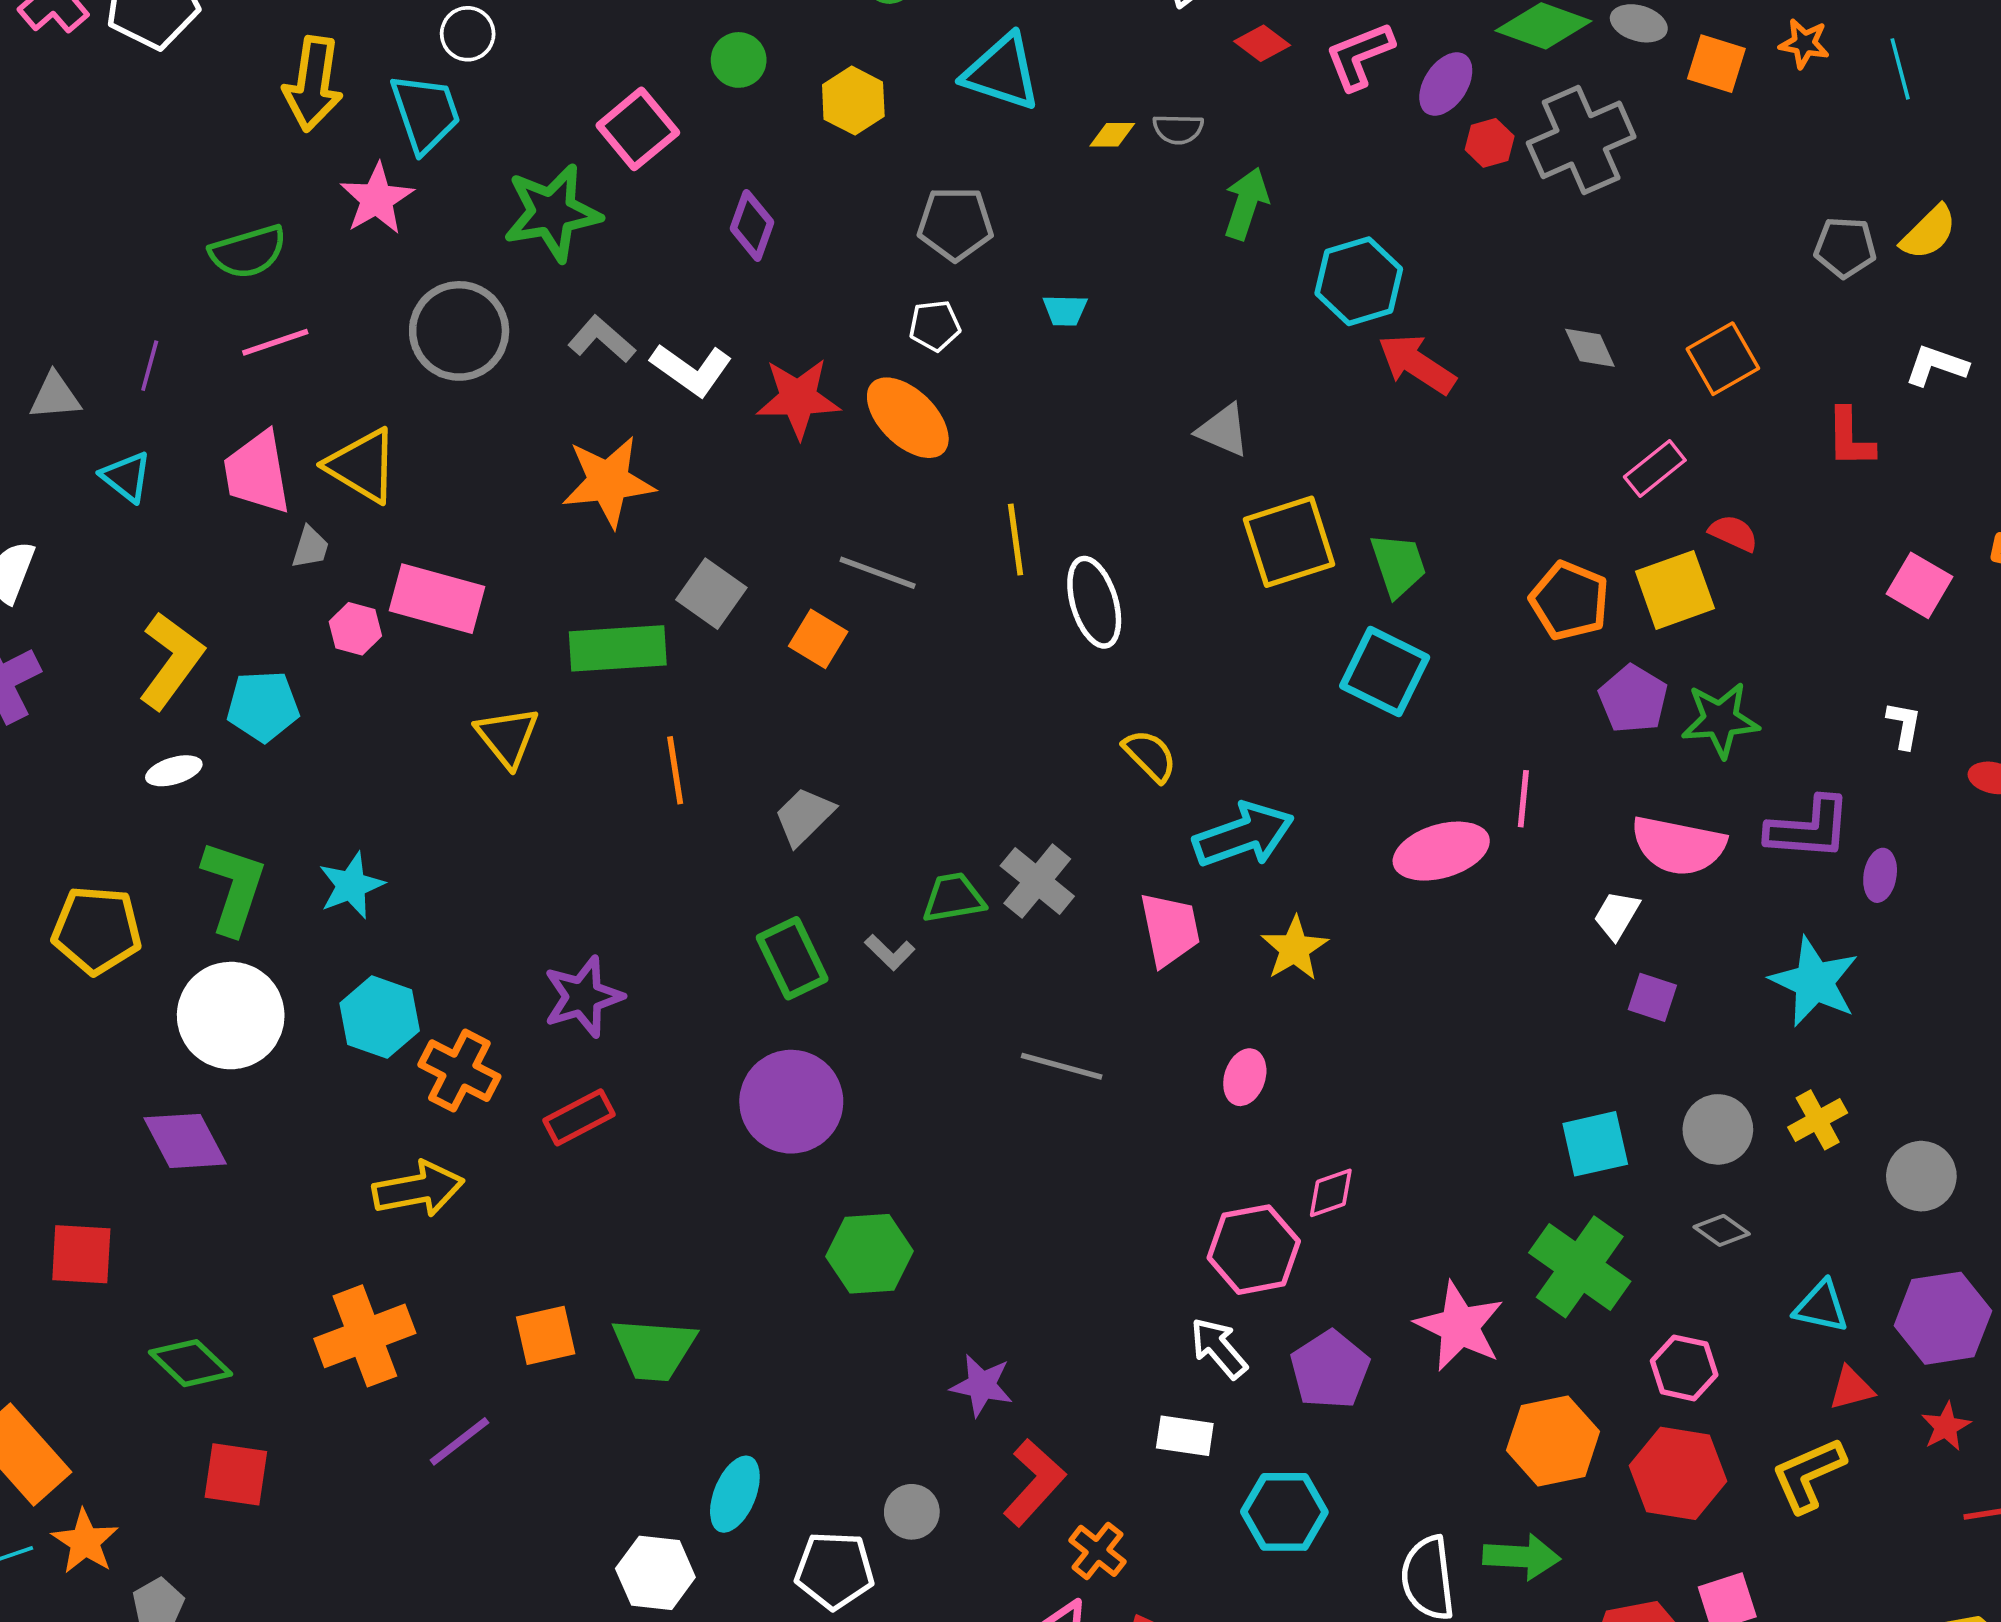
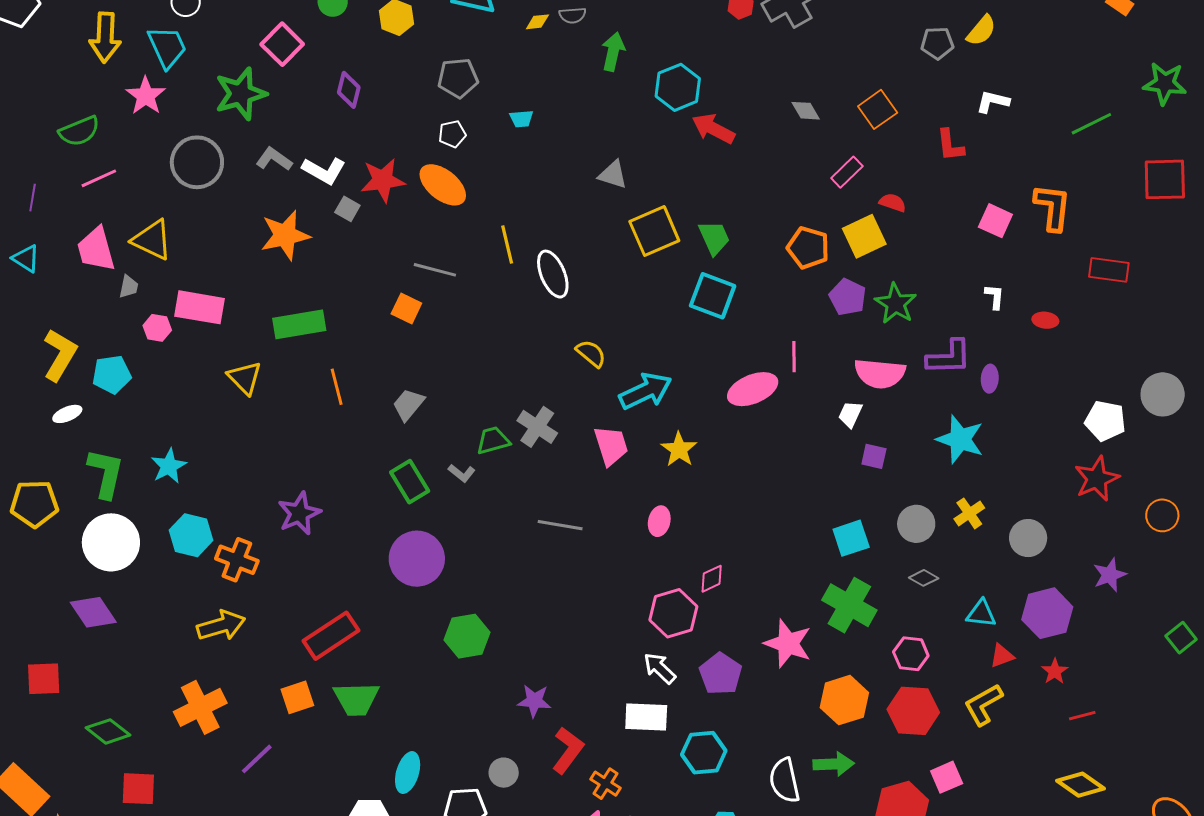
gray square: (711, 594) -> (347, 209), moved, size x0.7
green star: (1720, 720) -> (896, 304), turned -30
red rectangle: (579, 1117) -> (331, 636), moved, size x1.5
white rectangle: (1185, 1436) -> (646, 717), size x1.4

